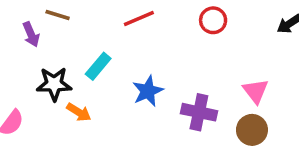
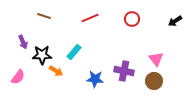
purple arrow: (31, 34) -> (23, 42), moved
cyan rectangle: (98, 66) -> (74, 52), moved
blue star: (148, 91) -> (95, 79), moved, turned 30

